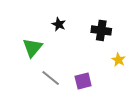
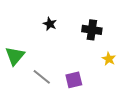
green triangle: (32, 48) -> (15, 56), moved

